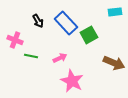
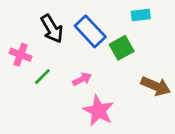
cyan rectangle: (115, 12) -> (141, 15), moved
black arrow: (38, 21) -> (52, 29), size x1.5
green line: (31, 56) -> (42, 77), turned -56

